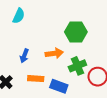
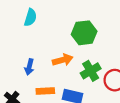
cyan semicircle: (19, 16) -> (30, 17), moved

